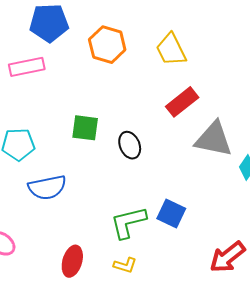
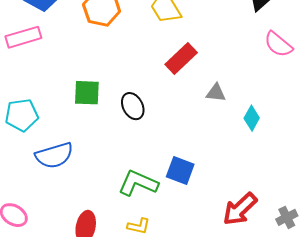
gray triangle: (214, 139) -> (216, 93), size x0.5
green L-shape: (128, 222) -> (138, 183), turned 42

